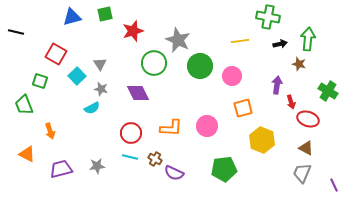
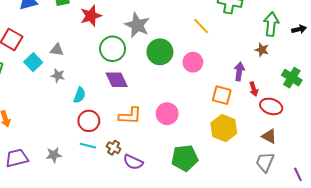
yellow line: (240, 41) -> (201, 26), turned 54
black arrow: (280, 44) -> (299, 29), moved
gray triangle: (100, 64) -> (57, 50), turned -48
purple diamond: (138, 93) -> (117, 80), moved
cyan semicircle: (92, 108) -> (80, 95), moved, turned -42
orange square: (243, 108) -> (222, 95), moved, turned 30

